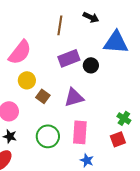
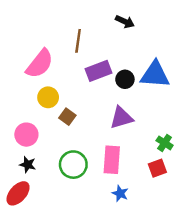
brown line: (60, 25) -> (78, 41), moved
blue triangle: (116, 42) -> (155, 74), moved
purple triangle: (74, 97) -> (121, 118), moved

